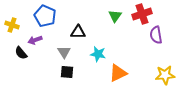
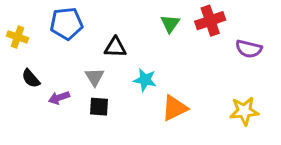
blue pentagon: (45, 16) -> (66, 24), turned -30
purple semicircle: (156, 35) -> (249, 49), moved, turned -66
purple arrow: (35, 40) -> (59, 98), moved

